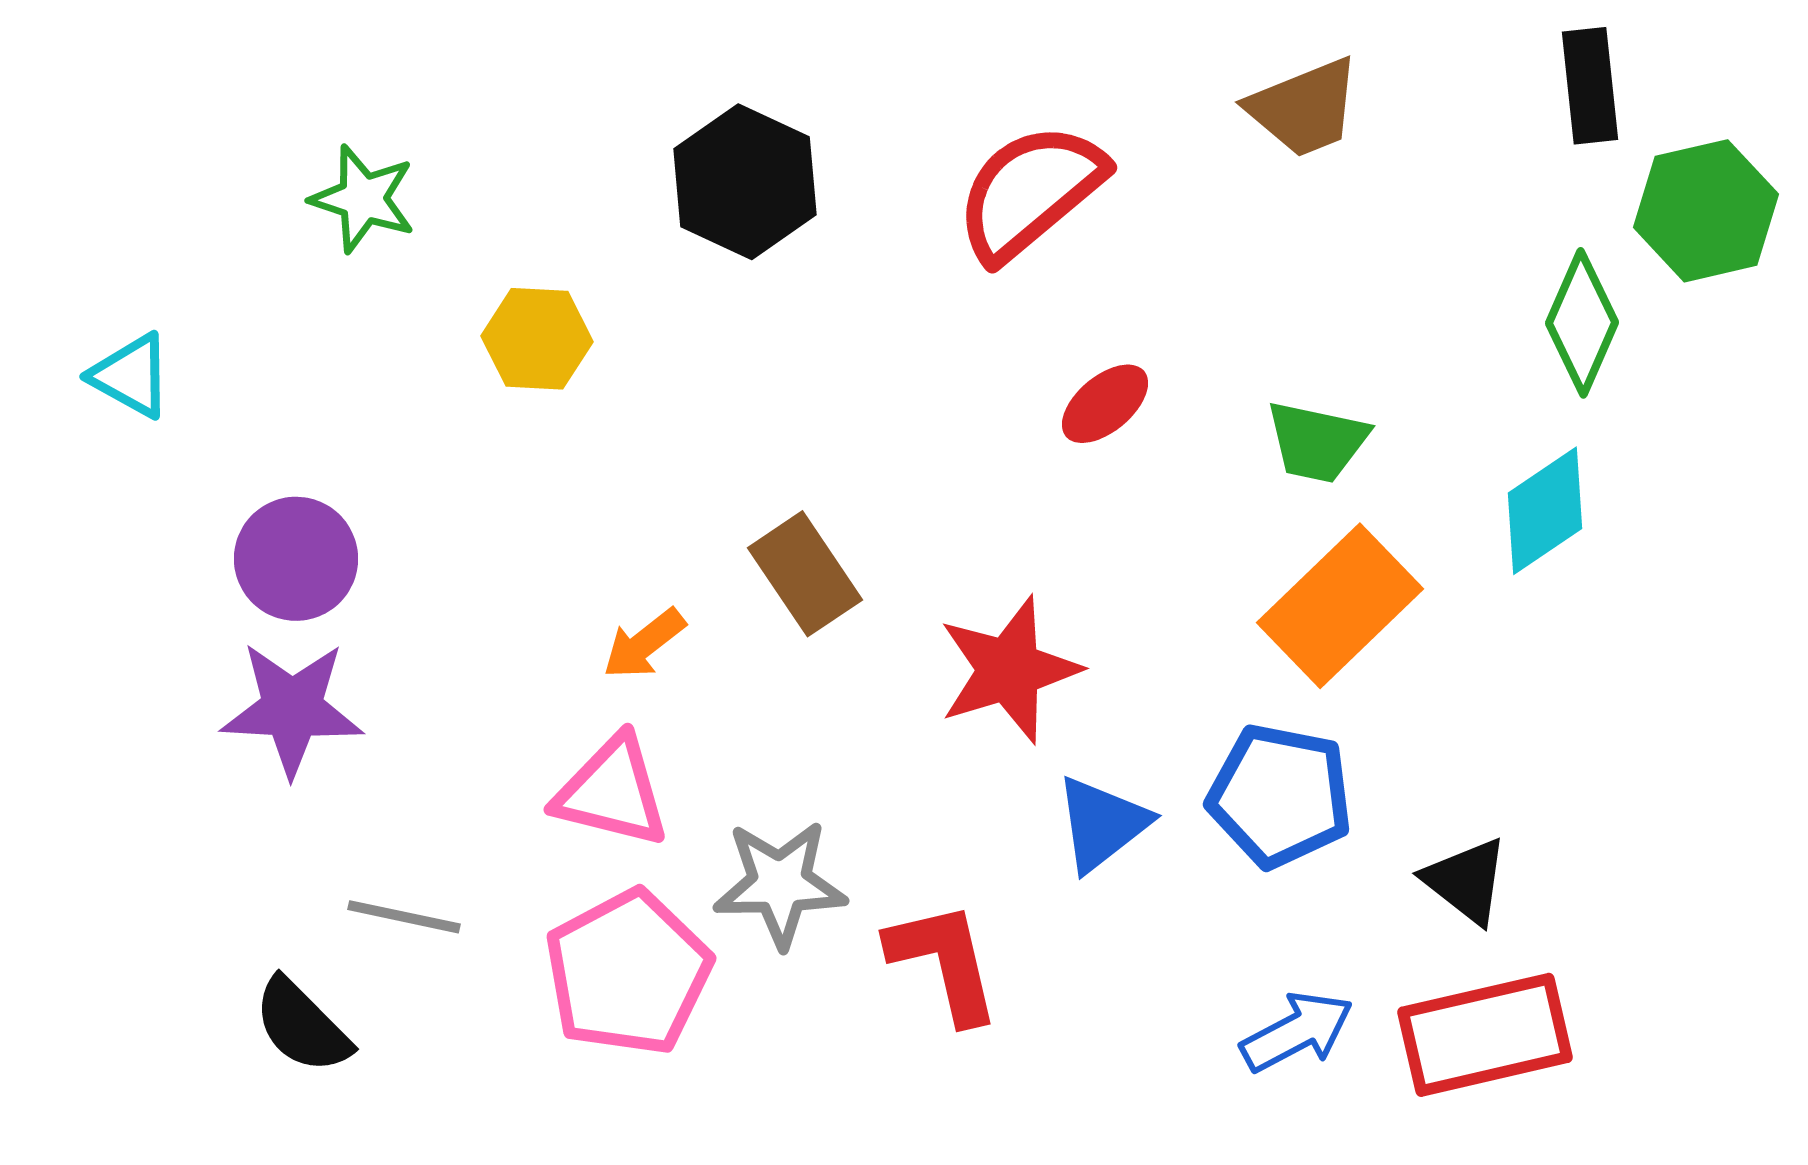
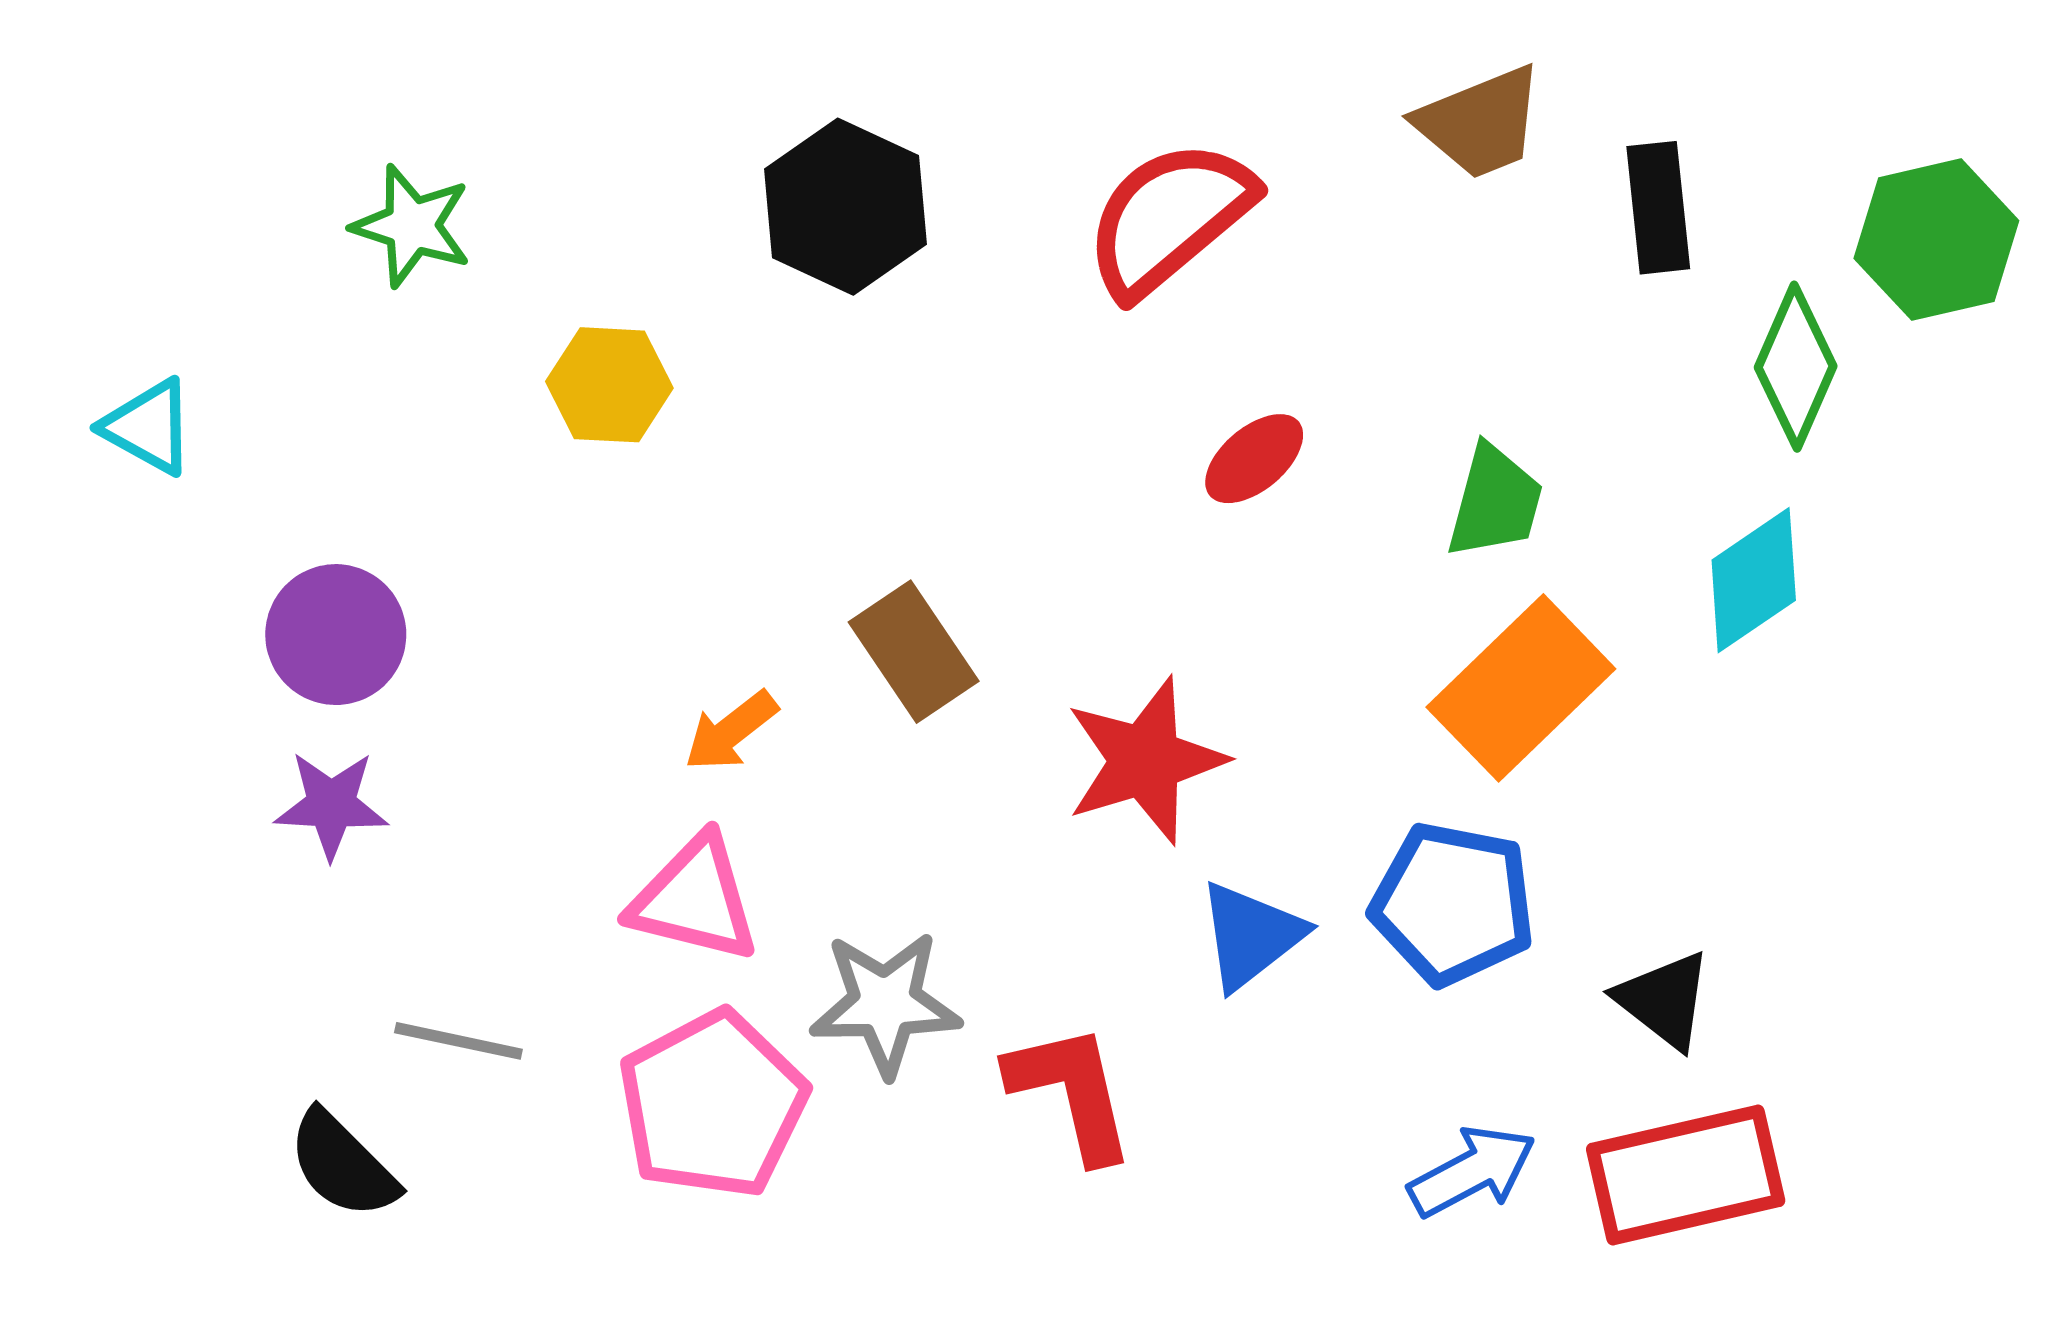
black rectangle: (1590, 86) -> (1658, 208), moved
green trapezoid: (1317, 442) -> (1495, 502), turned -87
purple star: (292, 709) -> (331, 805), size x0.7

